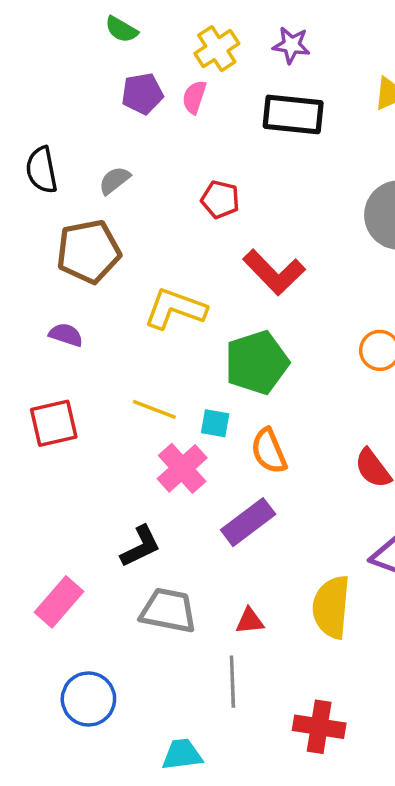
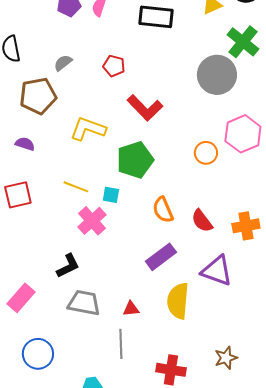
gray semicircle: (114, 180) -> (63, 63), moved
orange semicircle: (269, 451) -> (163, 210), moved
purple rectangle: (248, 522) -> (161, 257), moved

